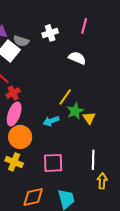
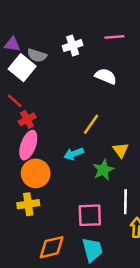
pink line: (84, 26) -> (114, 37), turned 70
green star: (75, 111) -> (103, 170), moved
yellow cross: (14, 162) -> (28, 204), turned -30
pink square: (53, 163) -> (90, 215), moved

